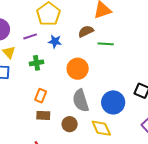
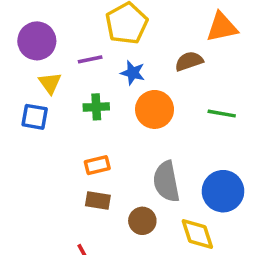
green line: (106, 44) -> (222, 114), moved
orange circle: (78, 69) -> (155, 109), moved
orange rectangle: (41, 96) -> (97, 165), turned 48

